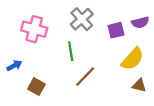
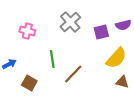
pink cross: (34, 29) -> (27, 31), size x0.7
green line: (71, 51) -> (52, 59), moved

